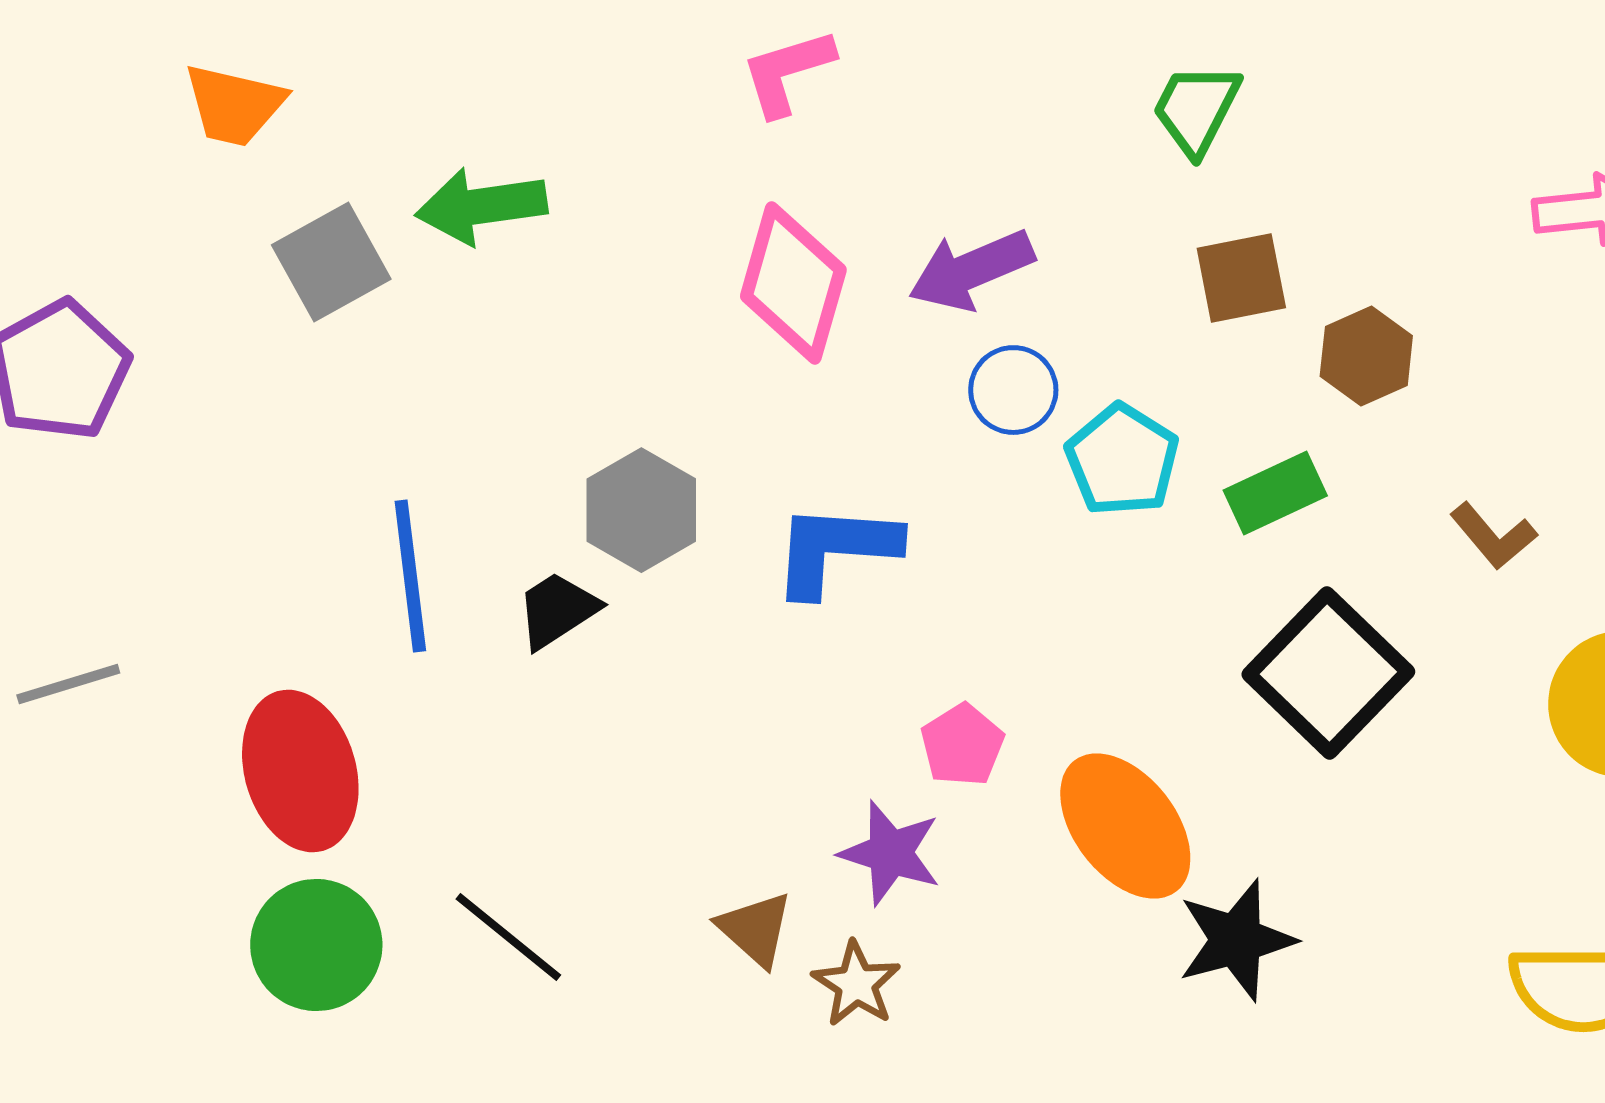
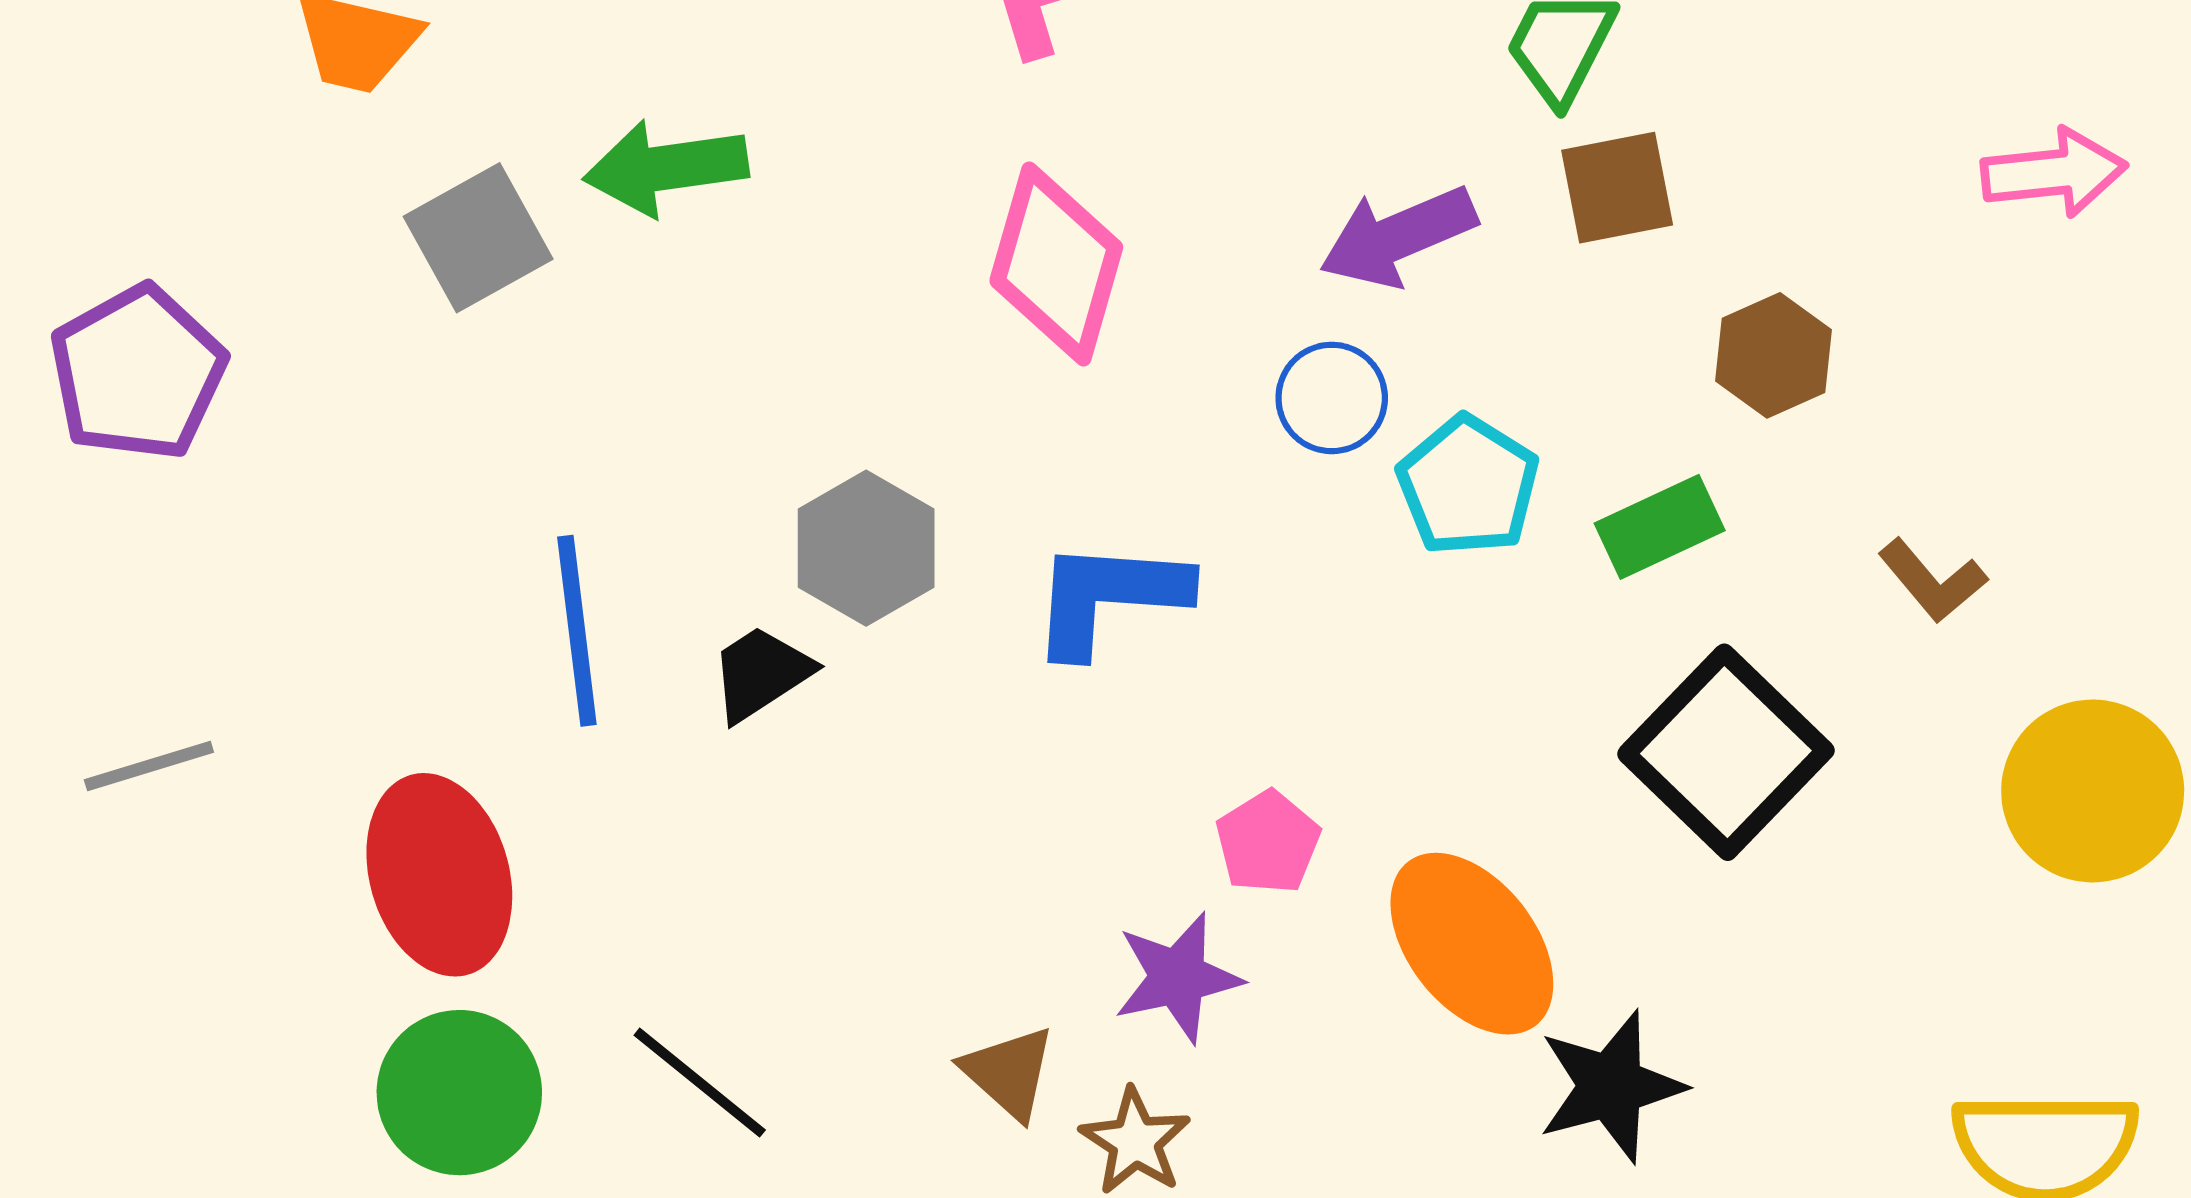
purple arrow: (971, 270) -> (1398, 236), moved
brown square: (1241, 278) -> (1617, 188), moved
purple star: (890, 853) -> (1178, 977), turned -30

